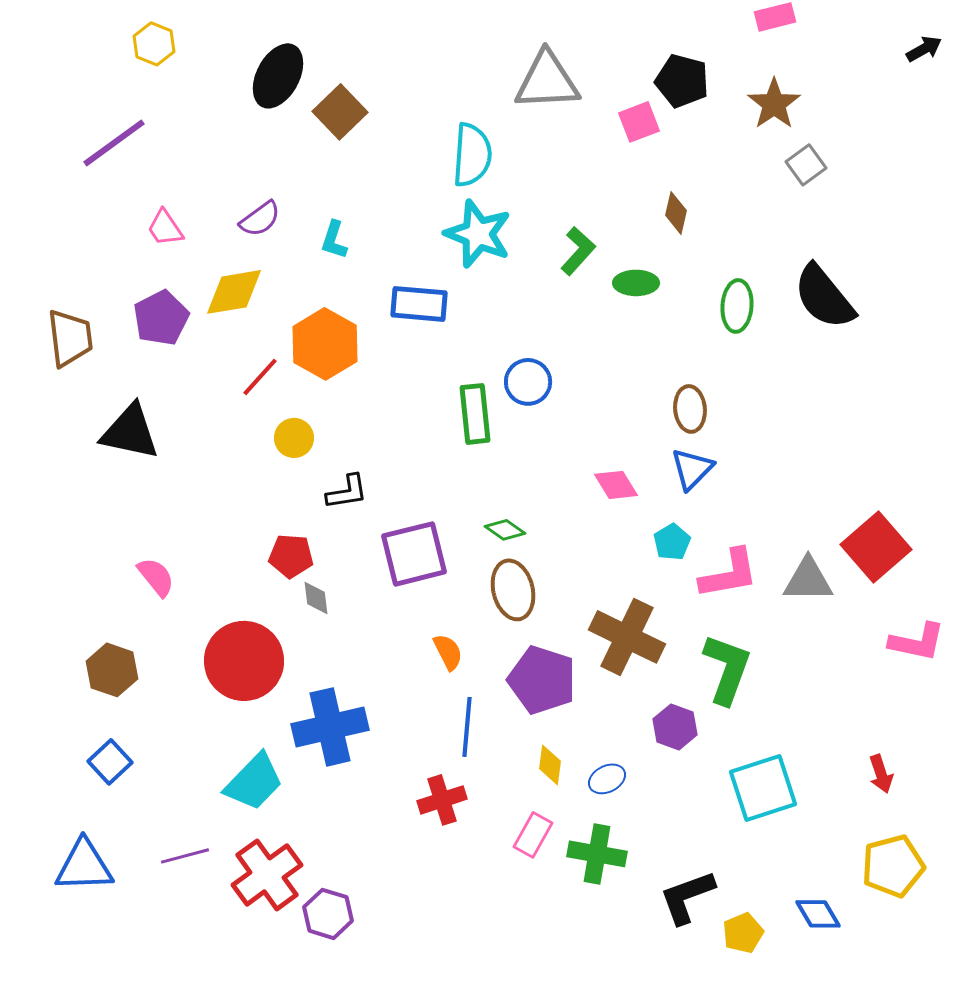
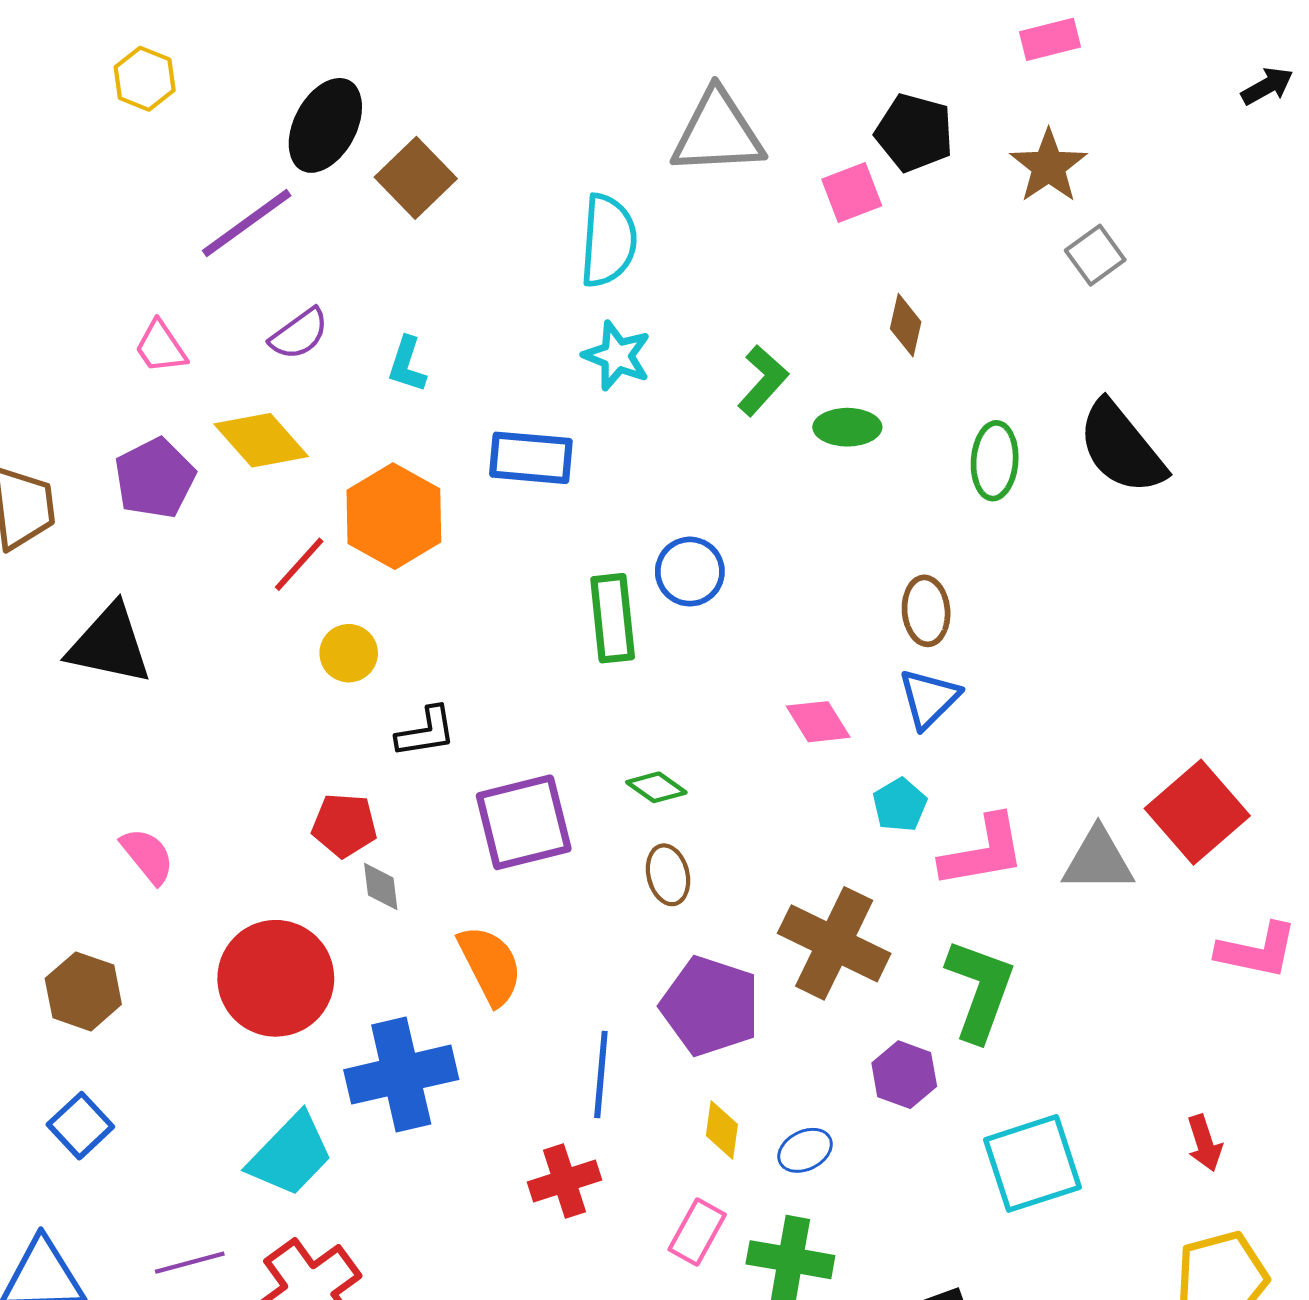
purple line: (114, 143) -> (247, 223), moved
cyan star: (478, 234) -> (617, 356), size x0.7
yellow diamond: (234, 292) -> (261, 440), turned 58
brown ellipse: (513, 590) -> (668, 875), size x0.7
orange semicircle: (448, 652) -> (490, 965), moved, size x1.5

